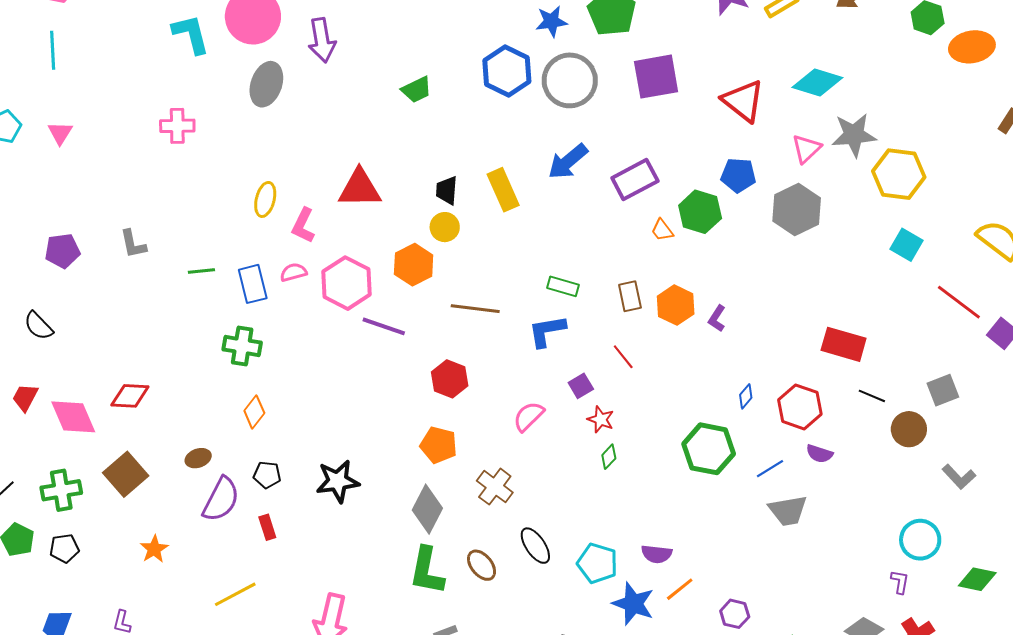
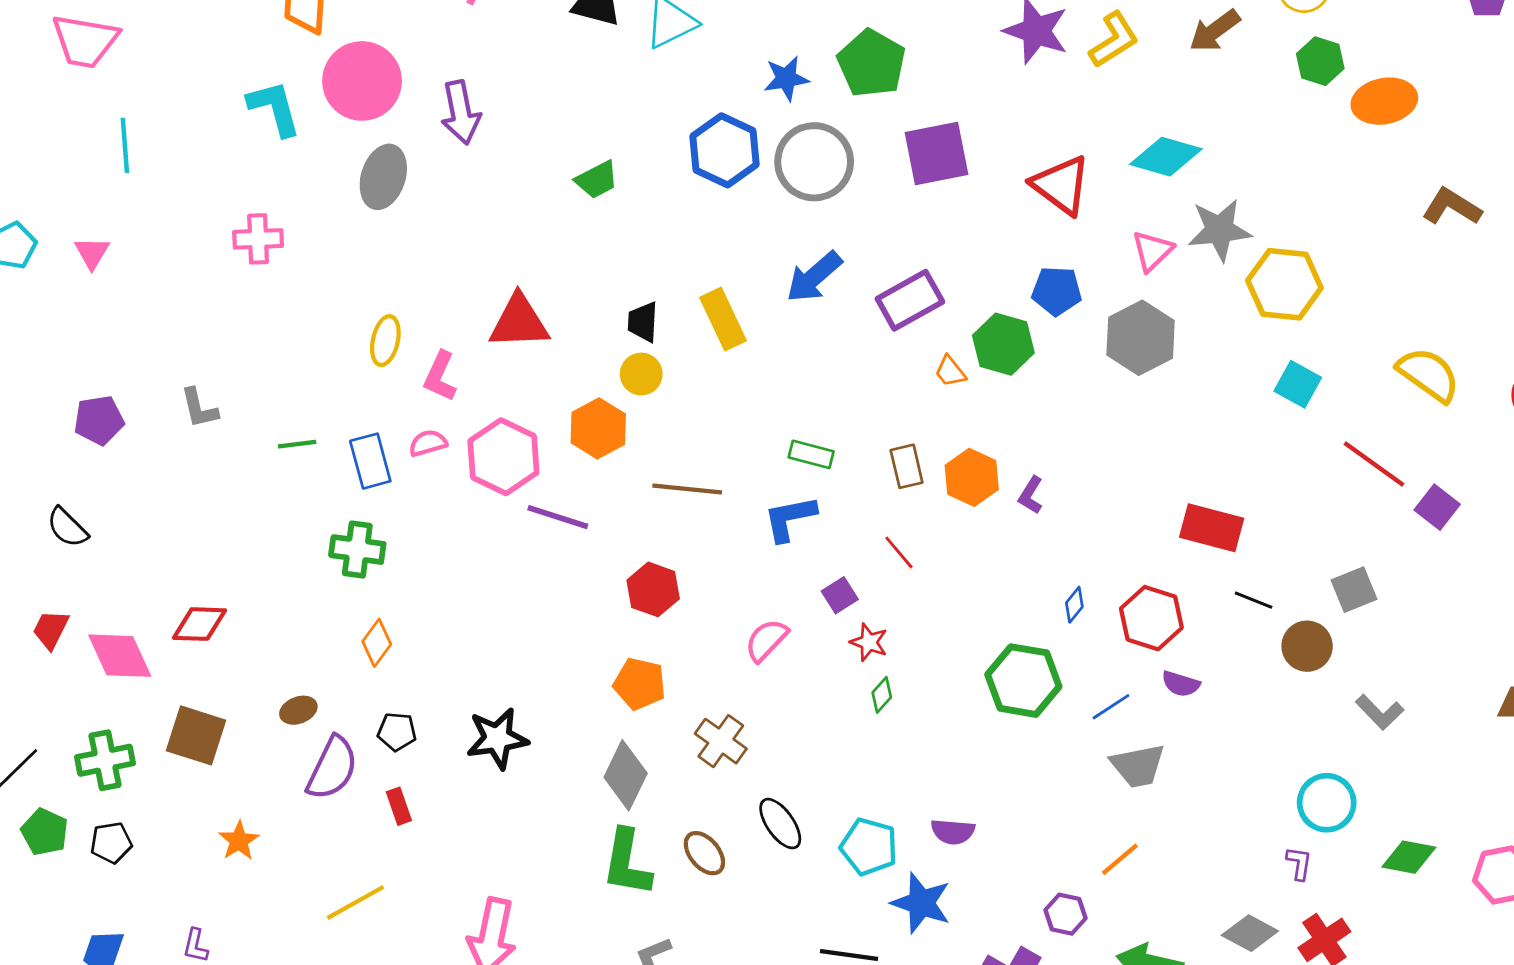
cyan line: (53, 50) -> (125, 145), moved
brown square: (126, 474) -> (196, 735), turned -30
orange line: (680, 589) -> (1120, 859), moved

